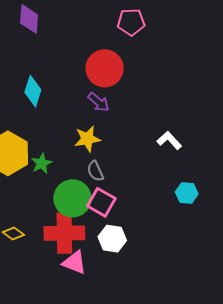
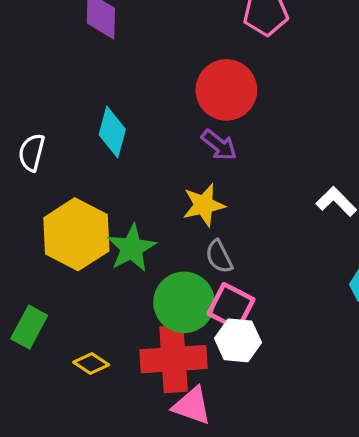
green star: (42, 163) -> (132, 248), size x1.4
white hexagon: (112, 239) -> (238, 340), moved

